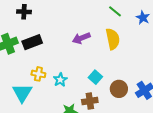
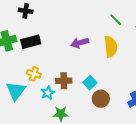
cyan star: (60, 80) -> (48, 93), moved
brown circle: (119, 89) -> (101, 99), moved
brown cross: (90, 101) -> (64, 81), moved

